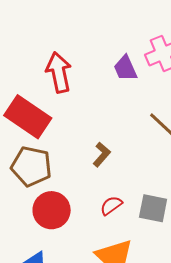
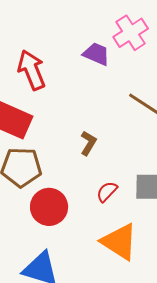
purple trapezoid: (125, 68) -> (96, 54), turned 148

